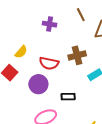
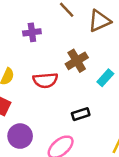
purple circle: (38, 84) -> (20, 136), moved

